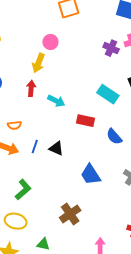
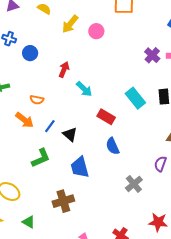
yellow arrow: (38, 63) -> (70, 24), moved
blue semicircle: (114, 137) -> (113, 146), moved
blue trapezoid: (91, 175) -> (80, 167), moved
green L-shape: (23, 190) -> (41, 158), moved

